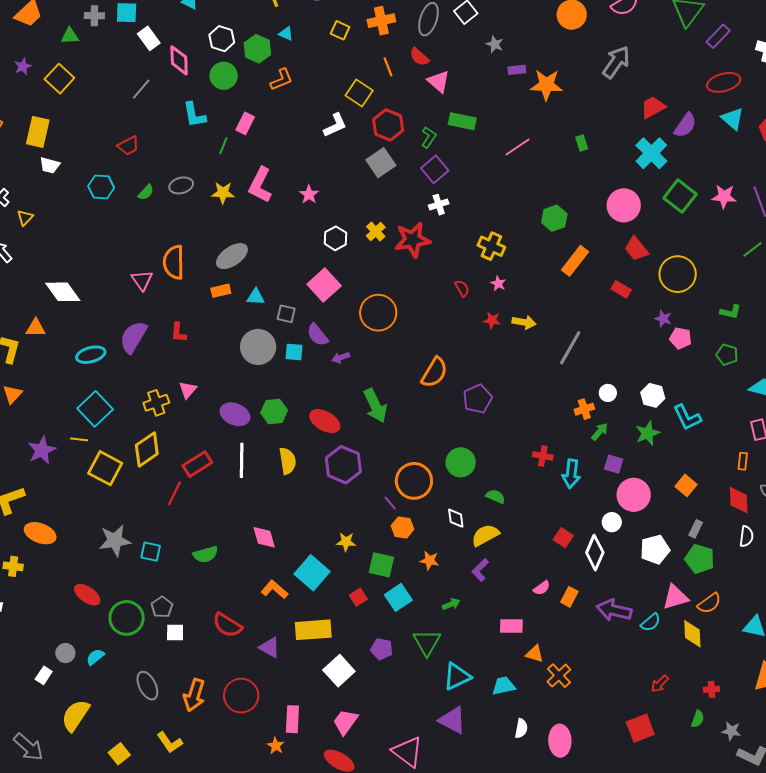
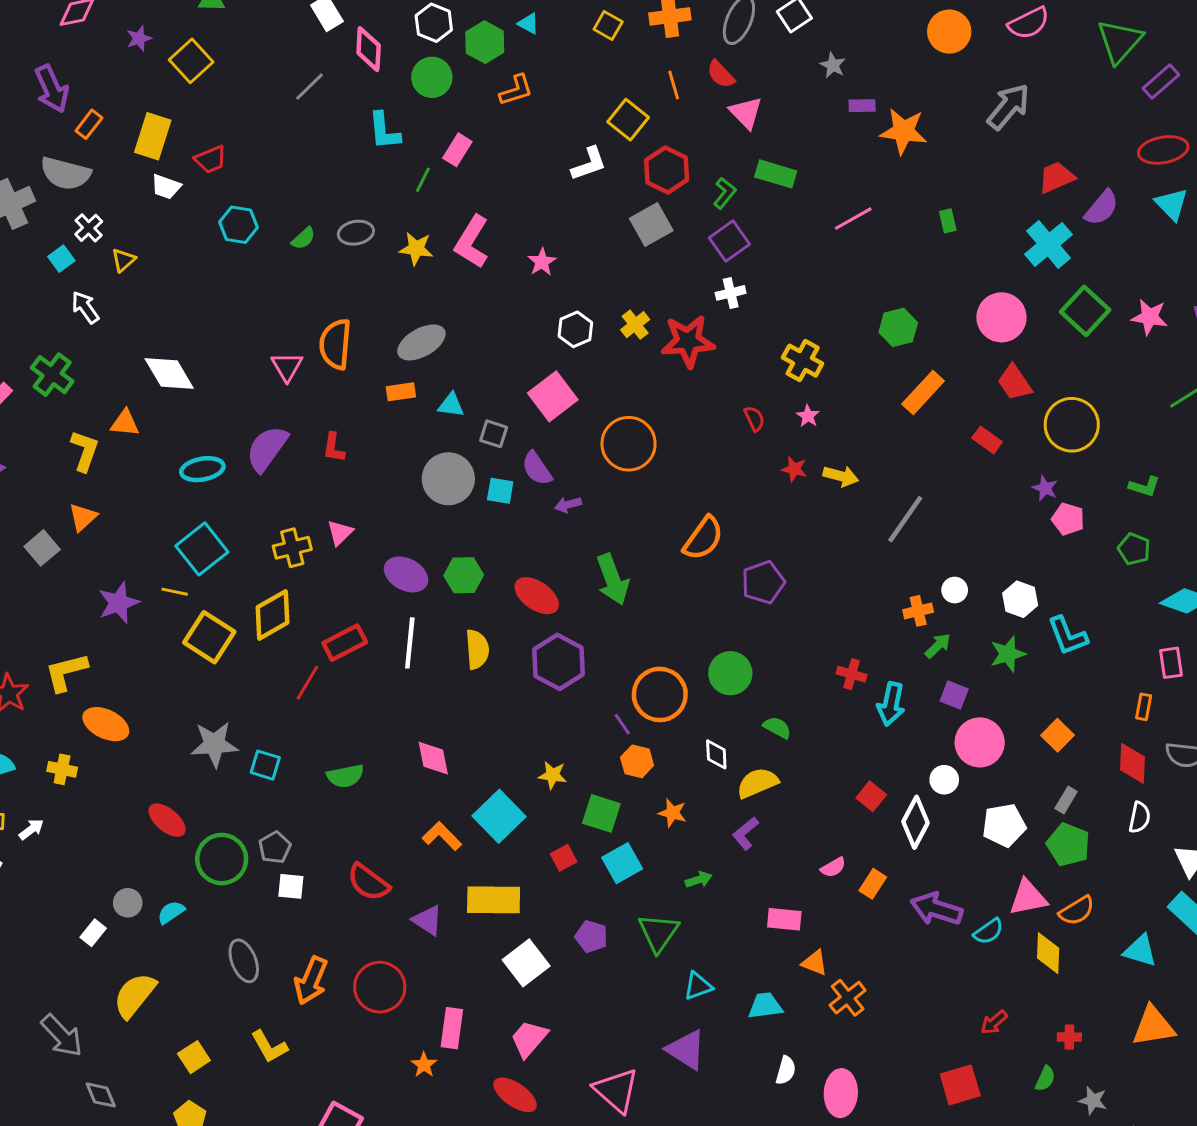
red trapezoid: (128, 146) -> (211, 159), moved
cyan triangle: (457, 676) -> (698, 986), size x0.7

